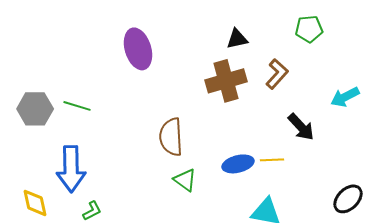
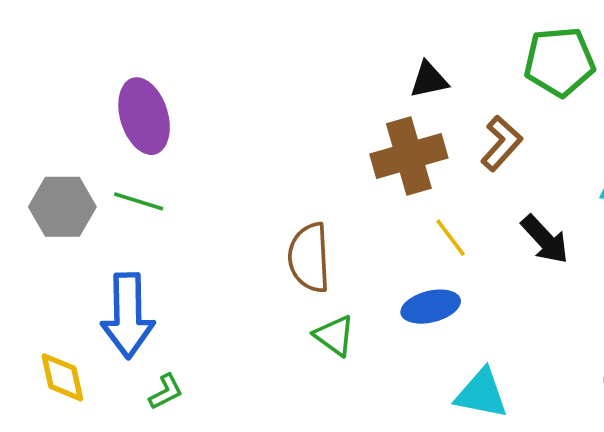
green pentagon: (309, 29) -> (559, 62), size x1.4
purple ellipse: (138, 49) -> (144, 116), moved
yellow line: (272, 160) -> (451, 238), moved, turned 55

